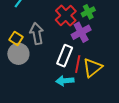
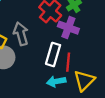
purple cross: (81, 32) -> (68, 28), turned -36
yellow triangle: (92, 68) -> (84, 81), moved

